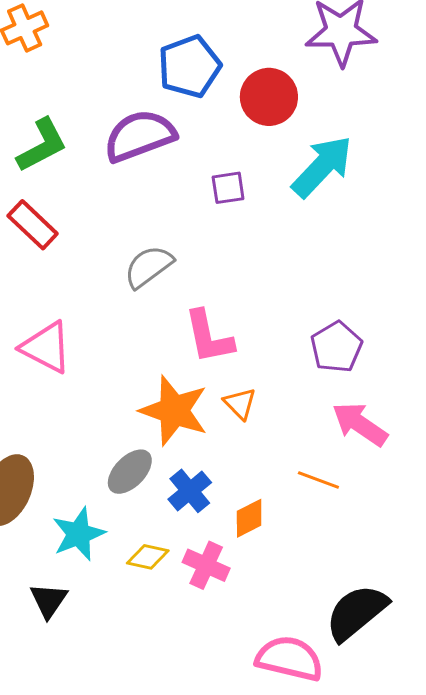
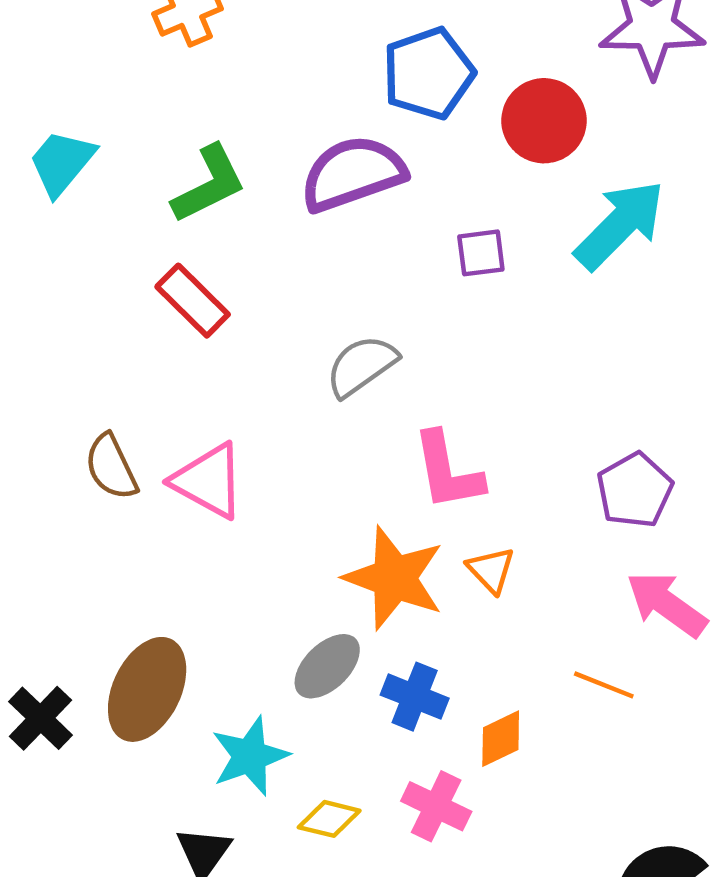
blue cross: (190, 491) -> (415, 697), turned -30
yellow diamond: (148, 557) -> (329, 819), moved

